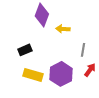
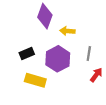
purple hexagon: (61, 74) -> (58, 59), moved

